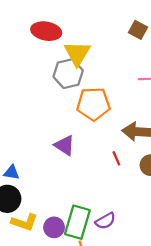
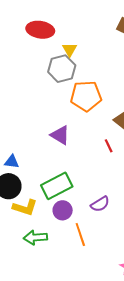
yellow triangle: (77, 53) -> (70, 50), size x0.6
green rectangle: (77, 222) -> (57, 186), moved, turned 48
purple circle: (54, 227) -> (63, 210), moved

